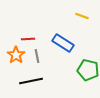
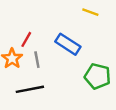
red line: (28, 39) -> (26, 39), turned -56

